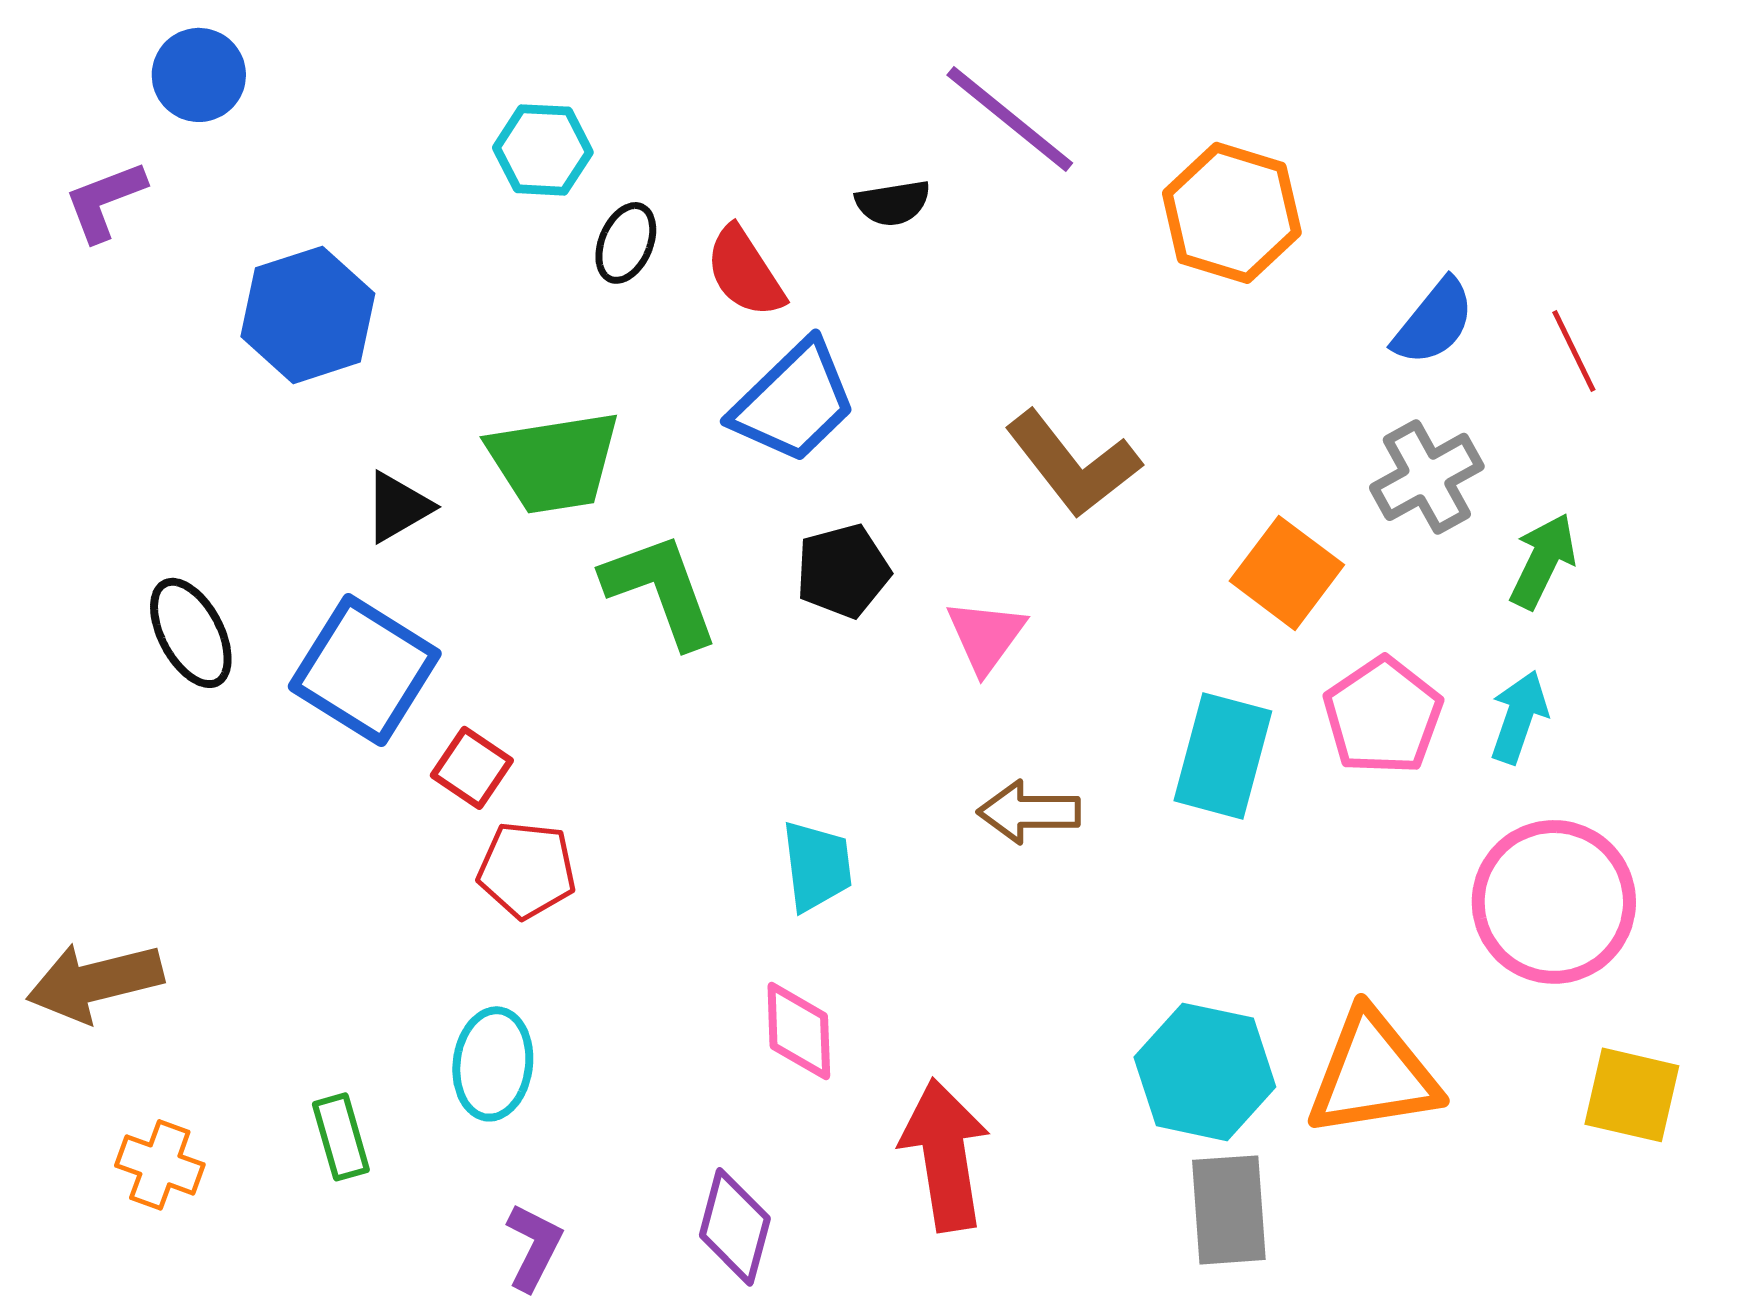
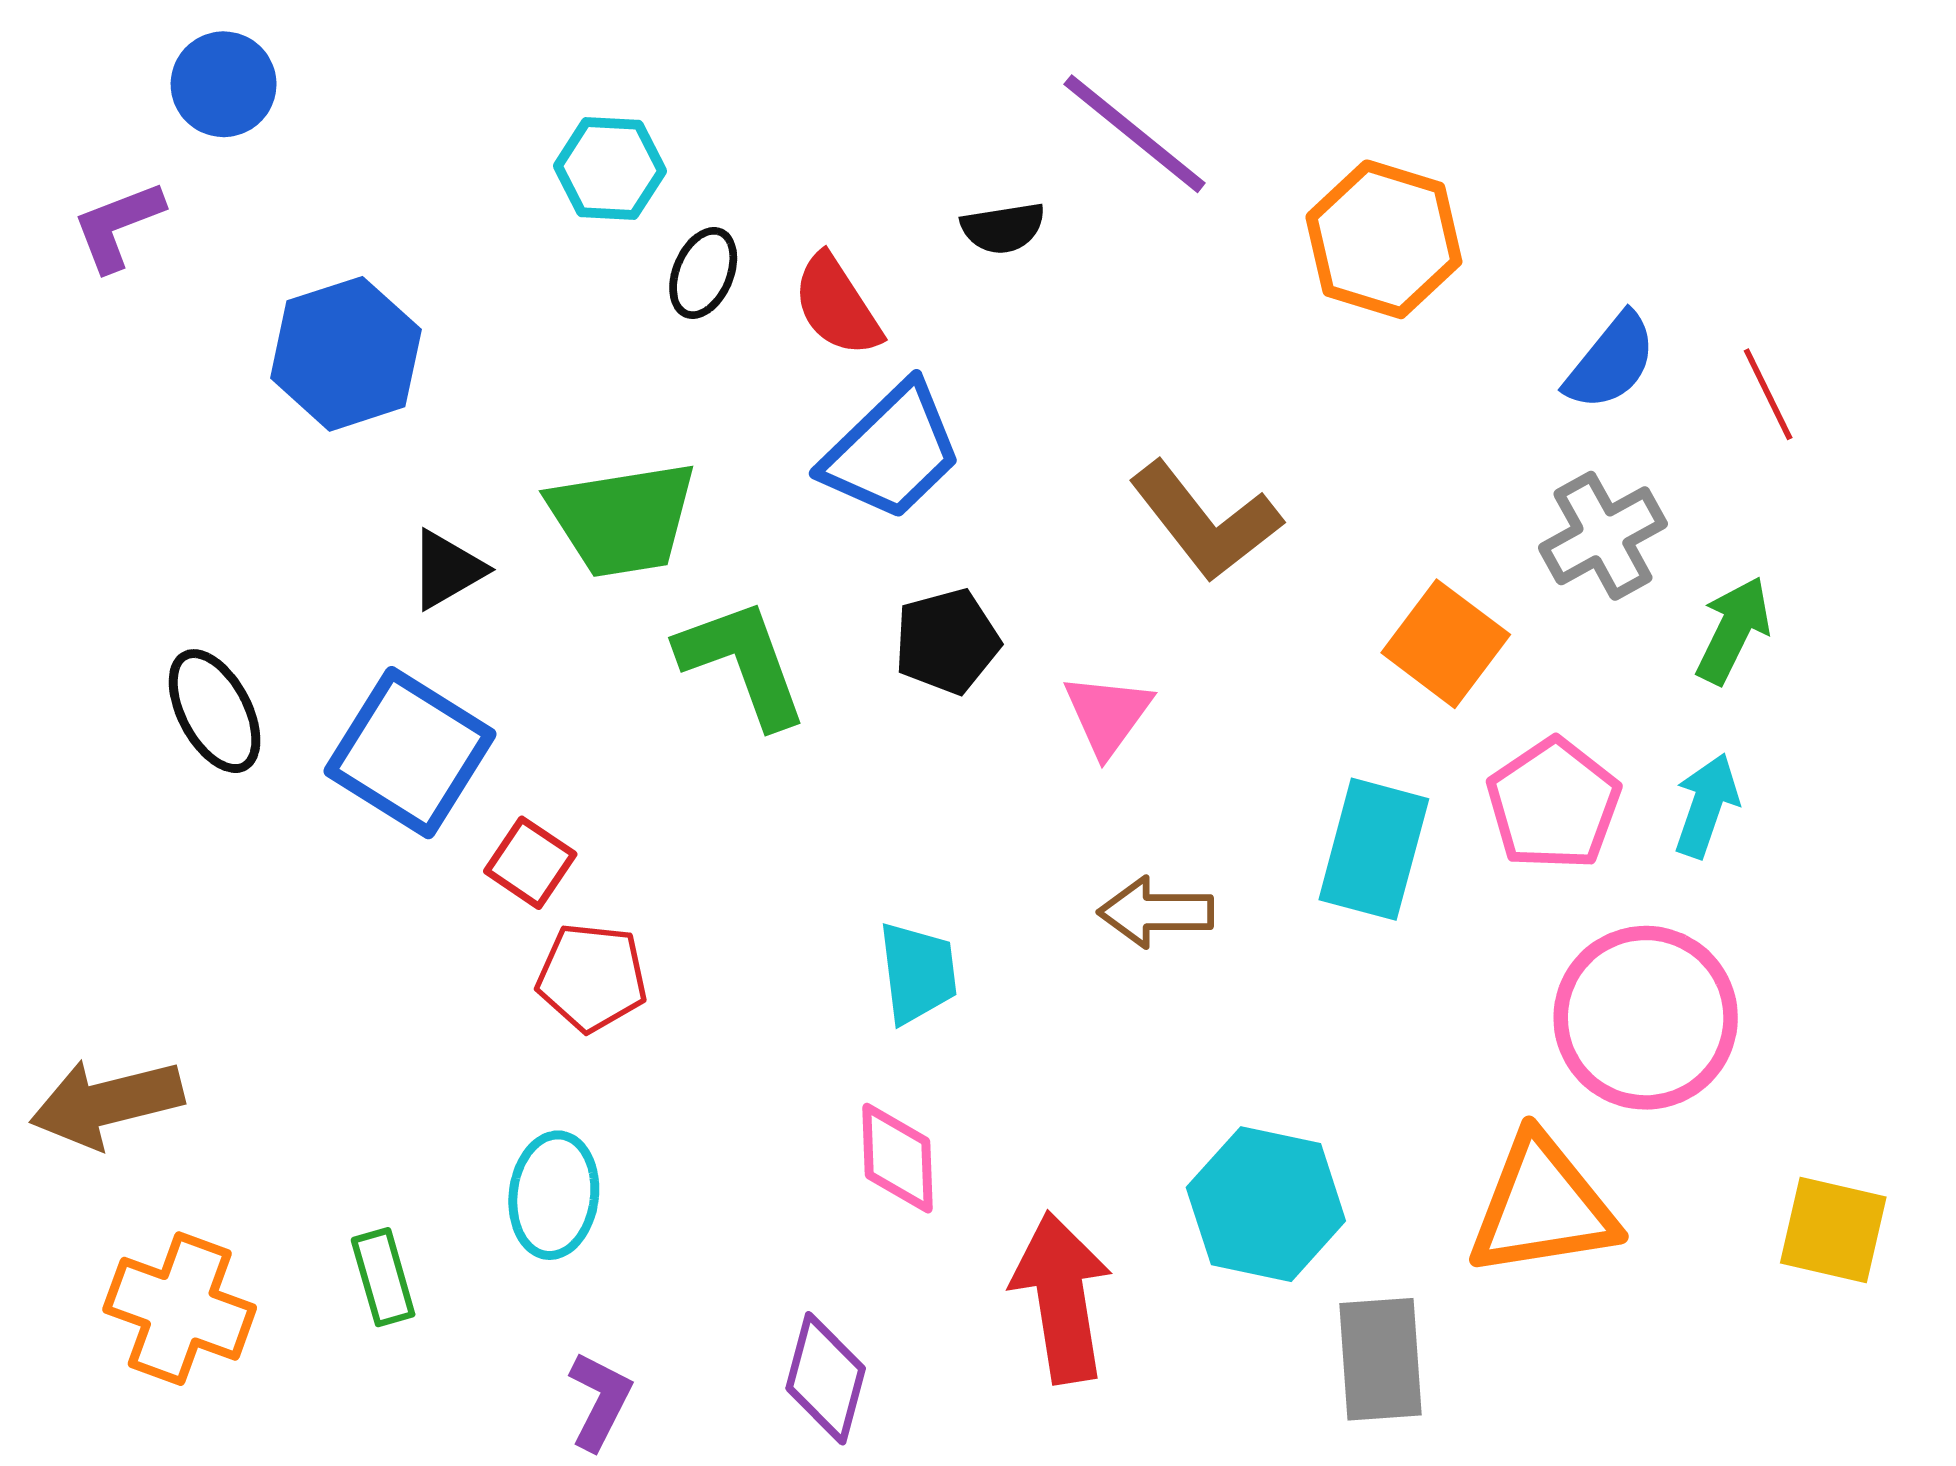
pink circle: (1554, 902) -> (1646, 1018), moved
cyan hexagon: (1205, 1072) -> (1266, 1204), moved
orange cross: (160, 1165) -> (180, 1309), size x1.5

